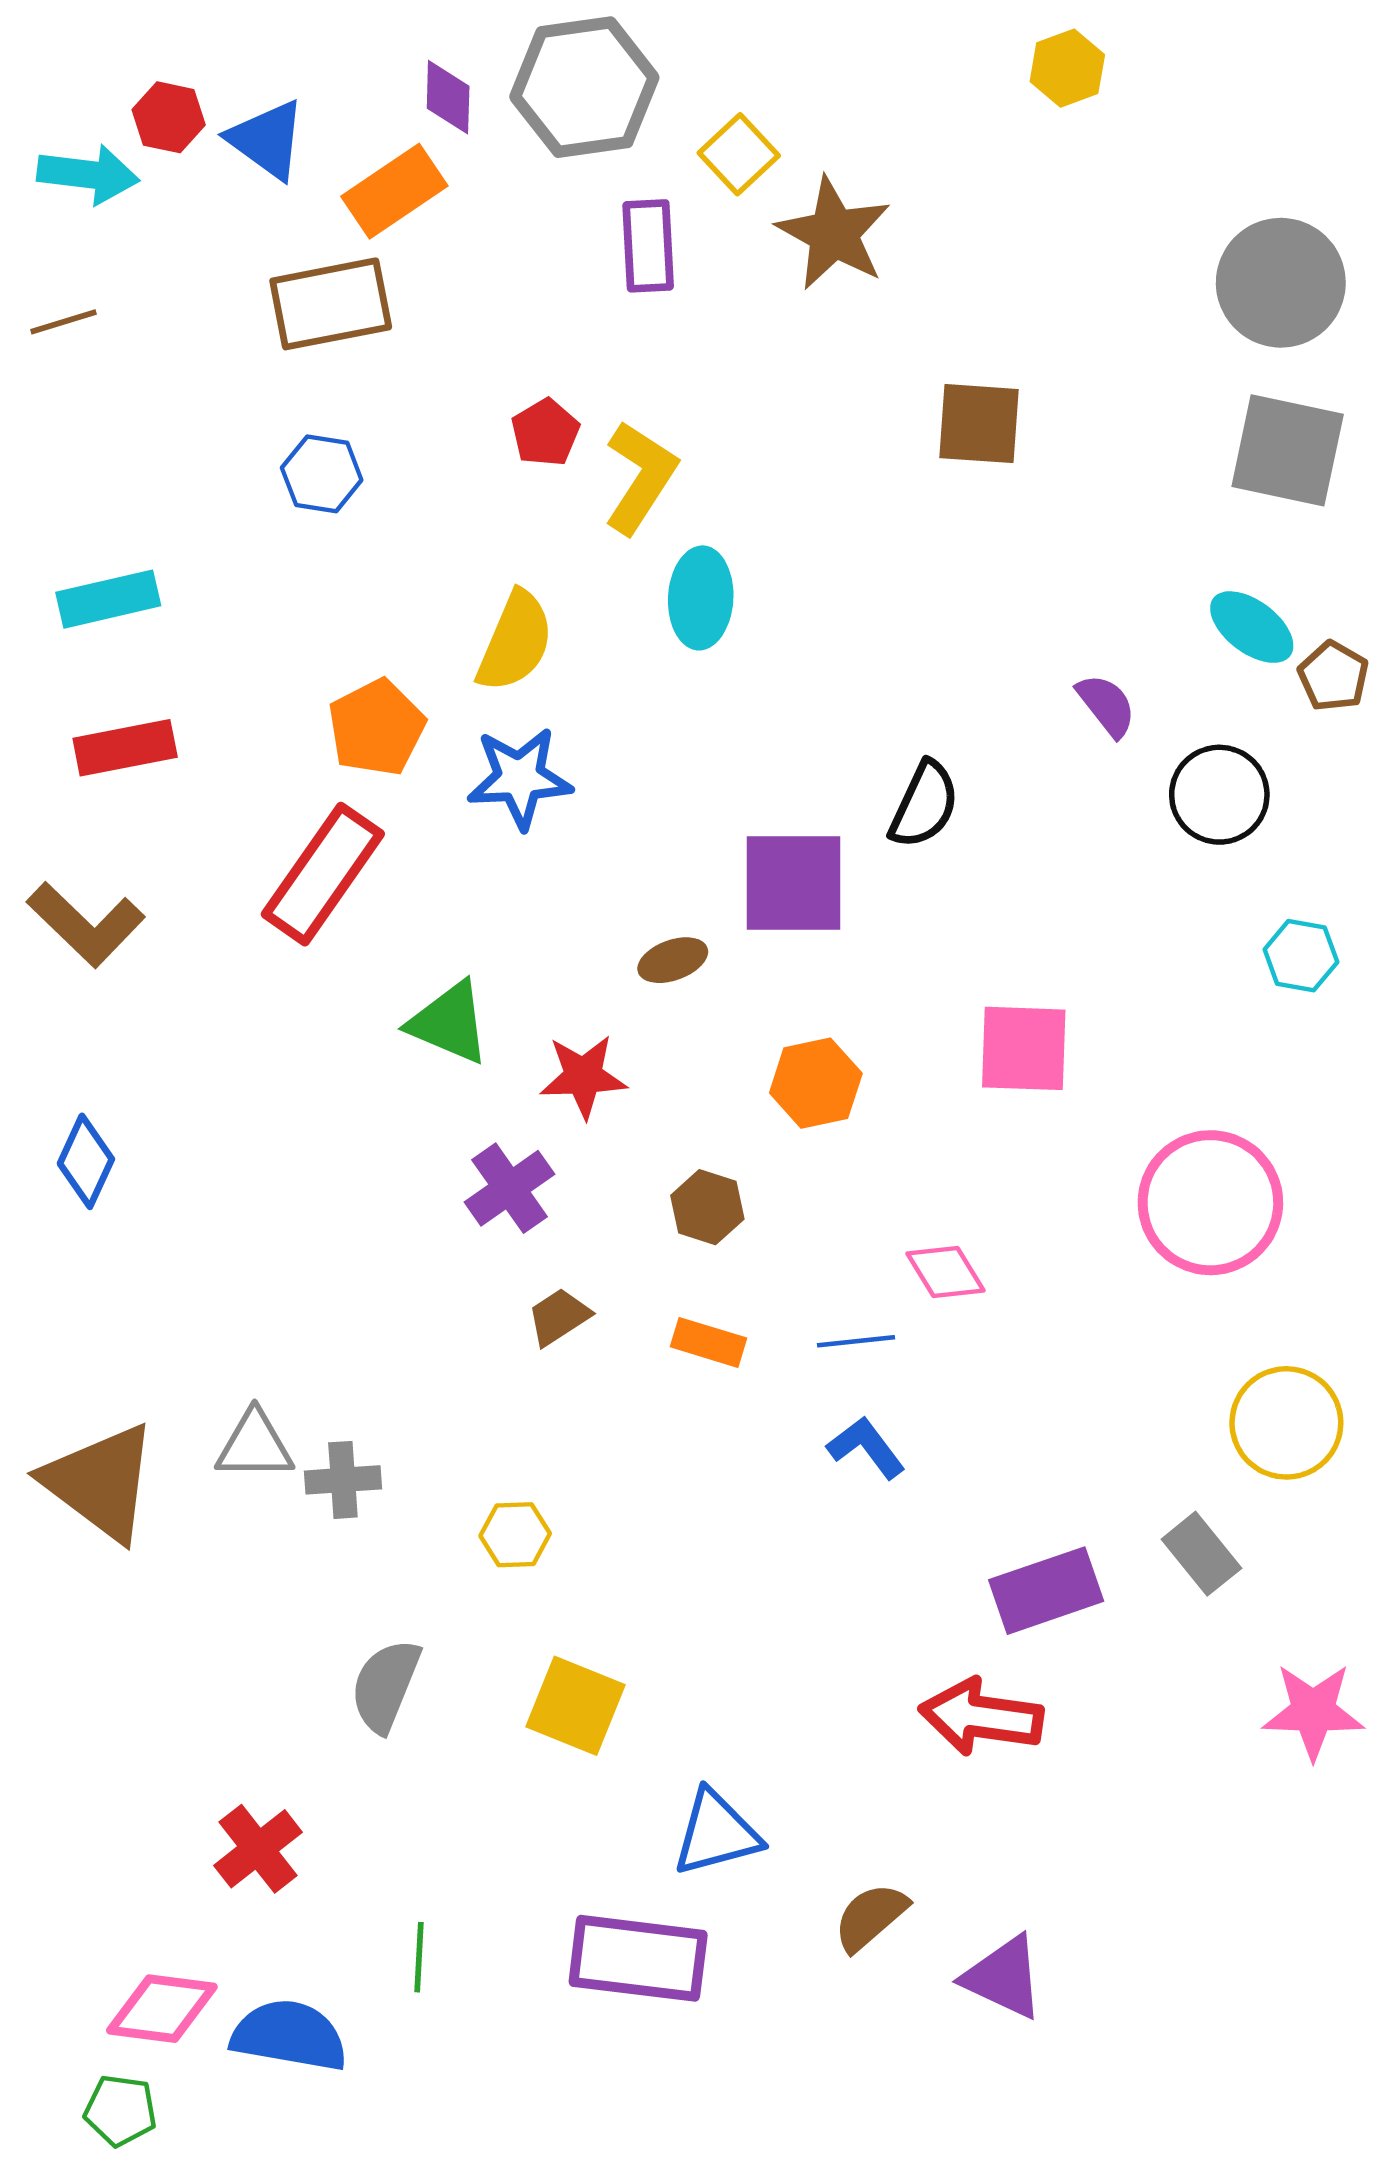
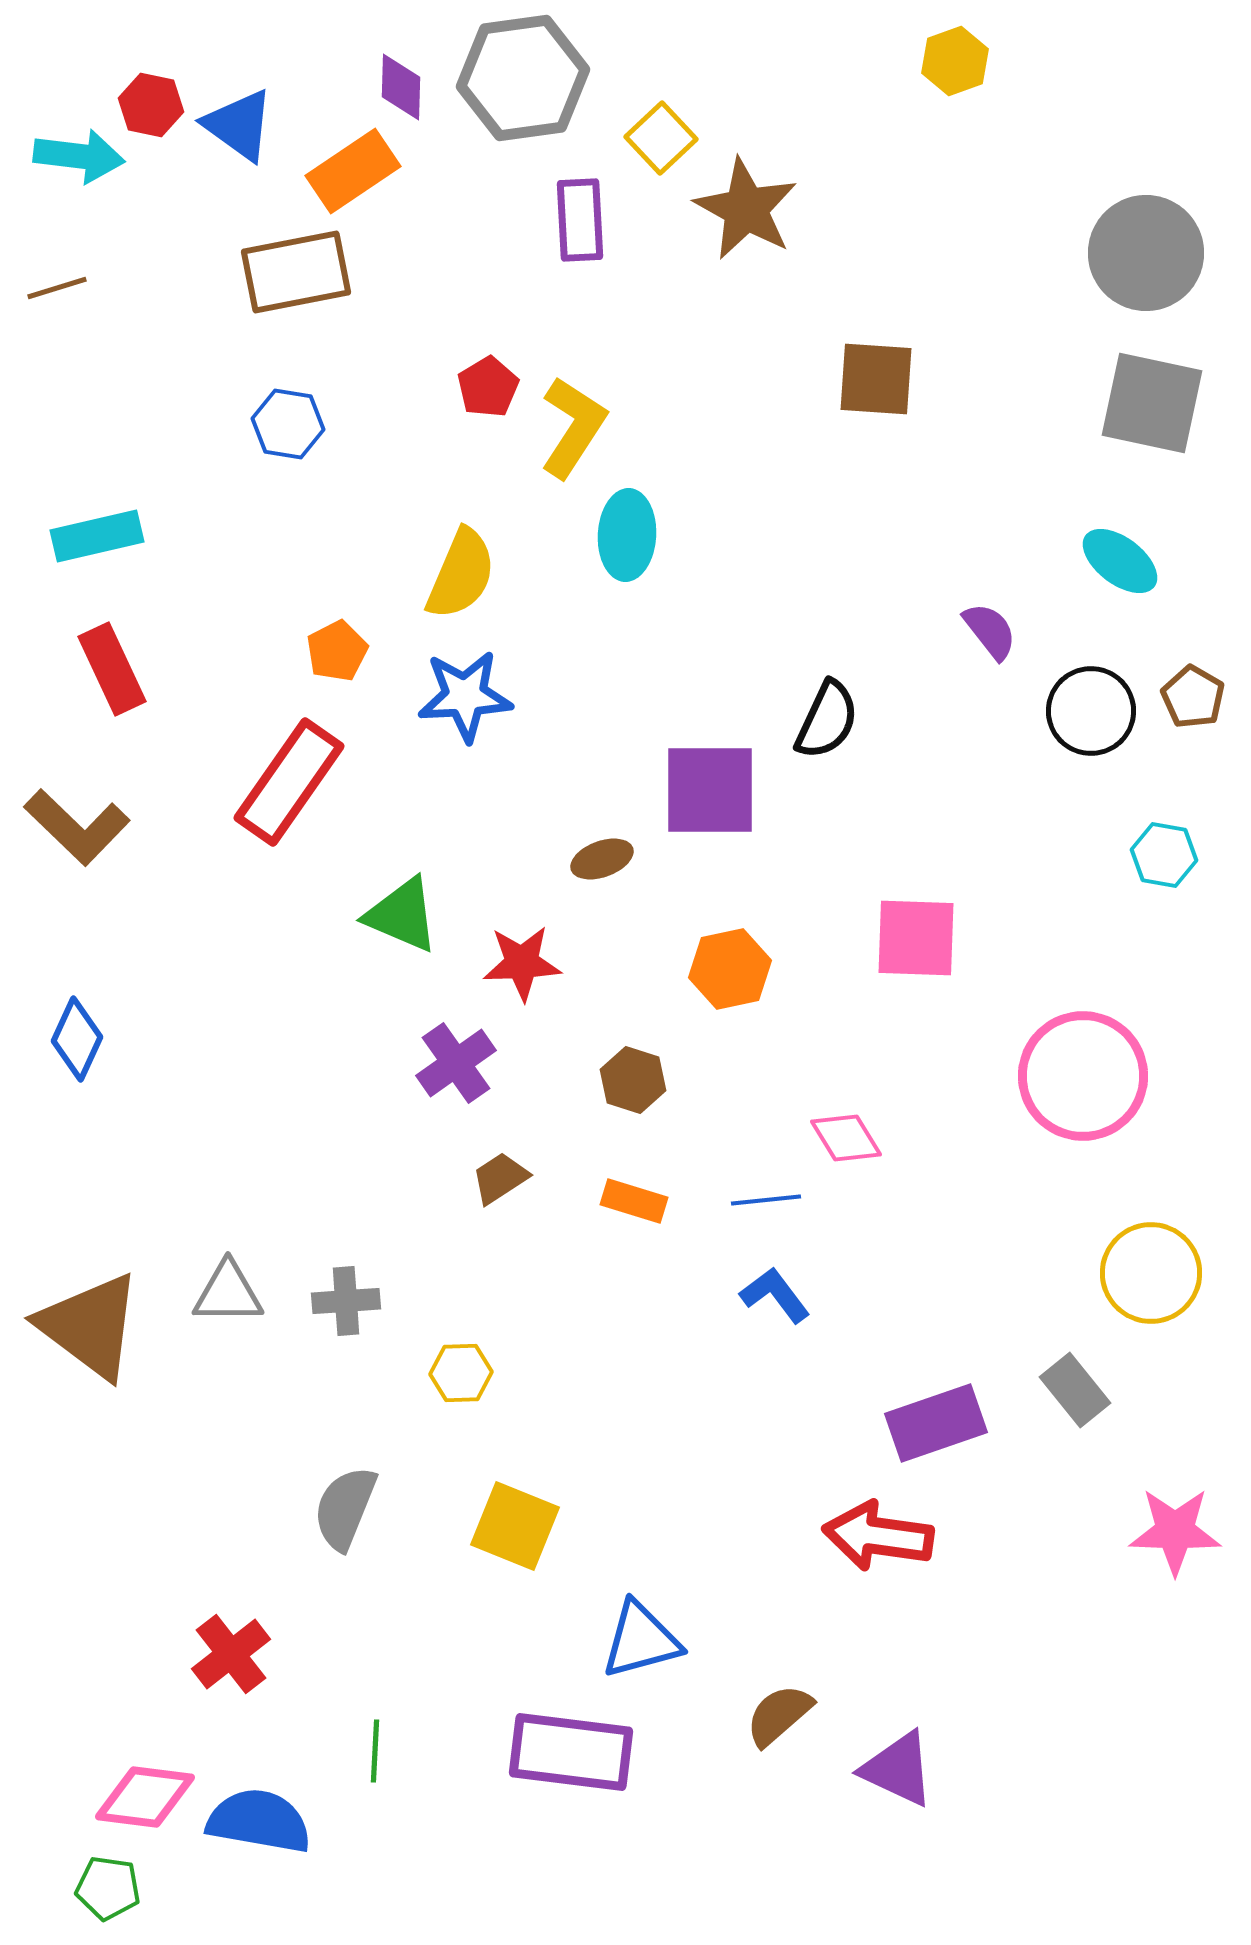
brown pentagon: (1333, 676) -> (1193, 697), moved
orange pentagon: (377, 728) -> (337, 651), size x0.7
red rectangle: (125, 748) -> (112, 669), turned 76
gray cross: (343, 1480) -> (346, 1301), moved

